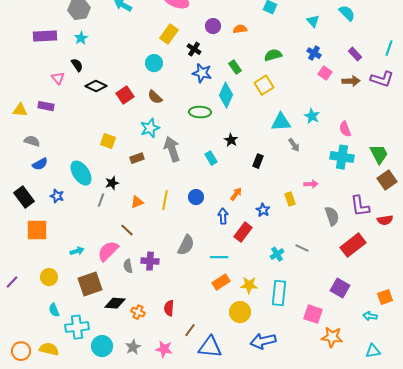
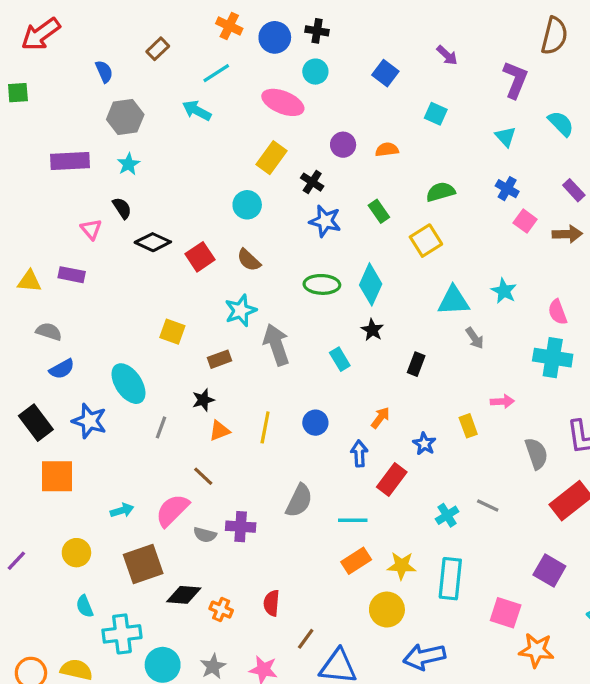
cyan diamond: (226, 95) -> (371, 284), moved
black star: (112, 183) -> (203, 400), moved
blue star: (57, 196) -> (89, 421), size x1.5
gray semicircle: (128, 266) -> (205, 535), turned -64

